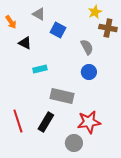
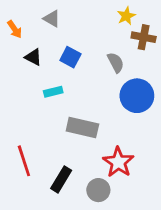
blue square: (58, 30) -> (70, 57), moved
blue circle: (89, 72) -> (137, 96), moved, size x1.6
black rectangle: (46, 122) -> (61, 179), moved
red star: (89, 122) -> (118, 162), turned -30

